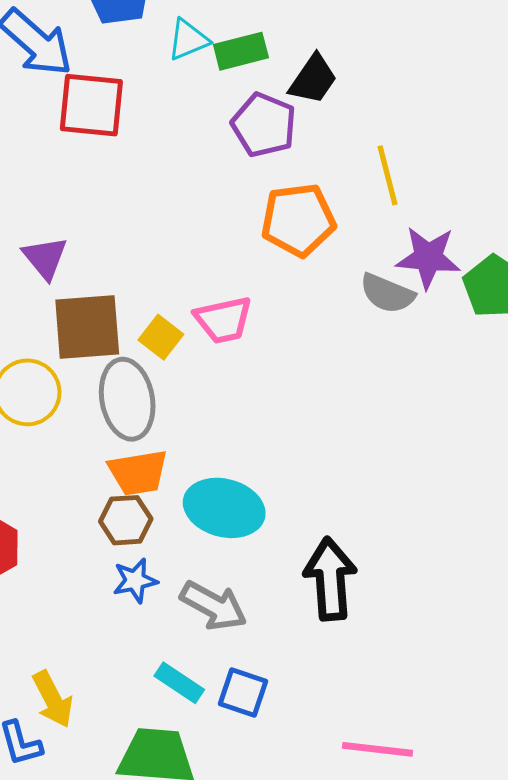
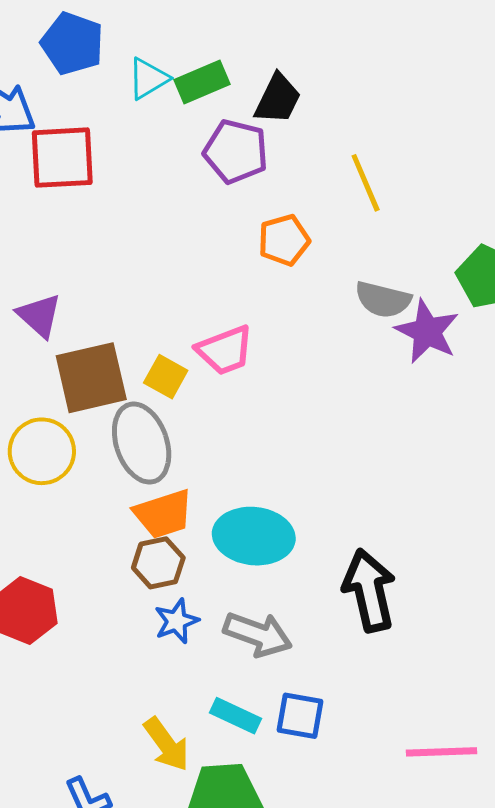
orange pentagon: (298, 220) -> (284, 240), size x0.7
purple star: (428, 258) -> (427, 331), moved, turned 30
yellow arrow: (53, 699) -> (166, 744), moved

